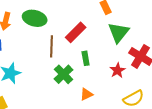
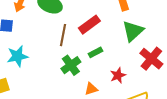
green rectangle: (86, 58) -> (96, 52), turned 64
red star: (118, 70) -> (118, 75), moved

